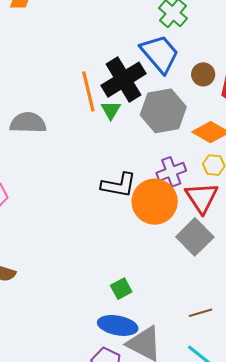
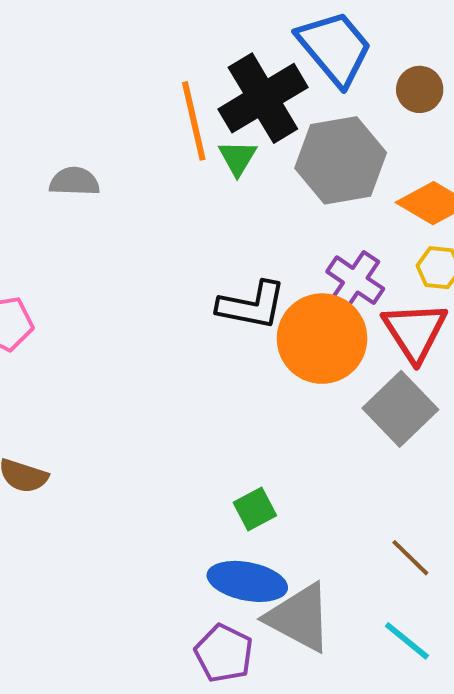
gray semicircle: (28, 123) -> (74, 181), size x0.7
purple cross: (171, 172) -> (355, 280), turned -36
brown line: (201, 313) -> (410, 558), turned 60

